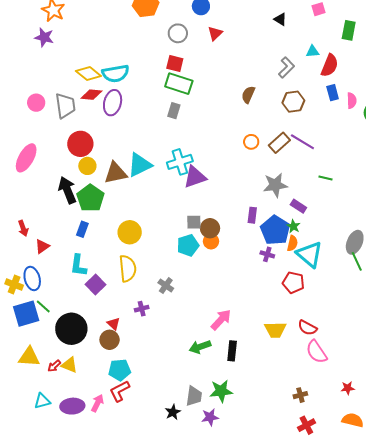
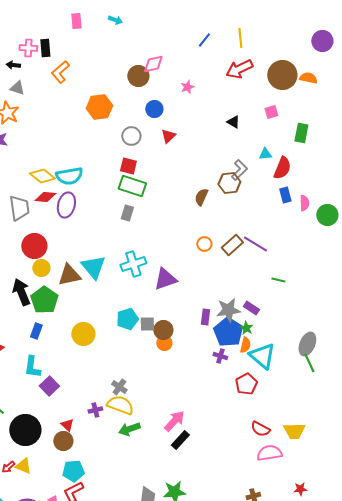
brown hexagon: (293, 102) -> (229, 183), moved
cyan triangle: (140, 165) -> (93, 267), turned -44
purple triangle: (195, 177) -> (165, 279), moved
gray star: (275, 185) -> (228, 310), moved
cyan pentagon: (188, 245) -> (127, 319), moved
yellow semicircle: (128, 268) -> (120, 405), moved, turned -64
red pentagon: (293, 283) -> (246, 384), turned 30
yellow trapezoid: (275, 330) -> (294, 431), moved
green arrow: (200, 347) -> (129, 429), moved
black rectangle: (232, 351) -> (180, 440), moved, turned 36
pink semicircle: (317, 352) -> (269, 453), turned 115

